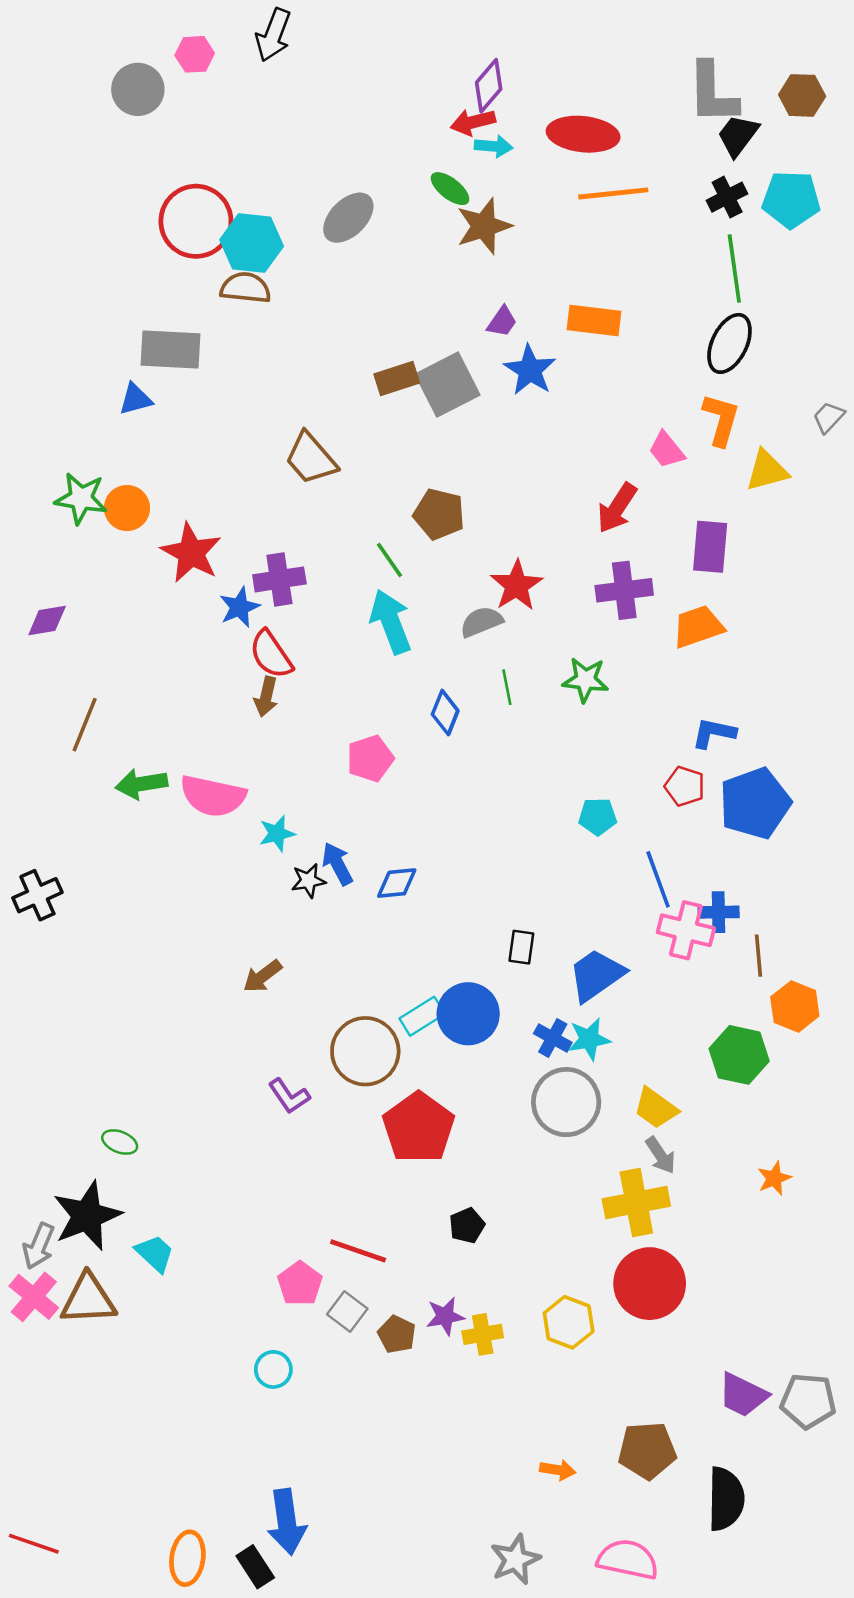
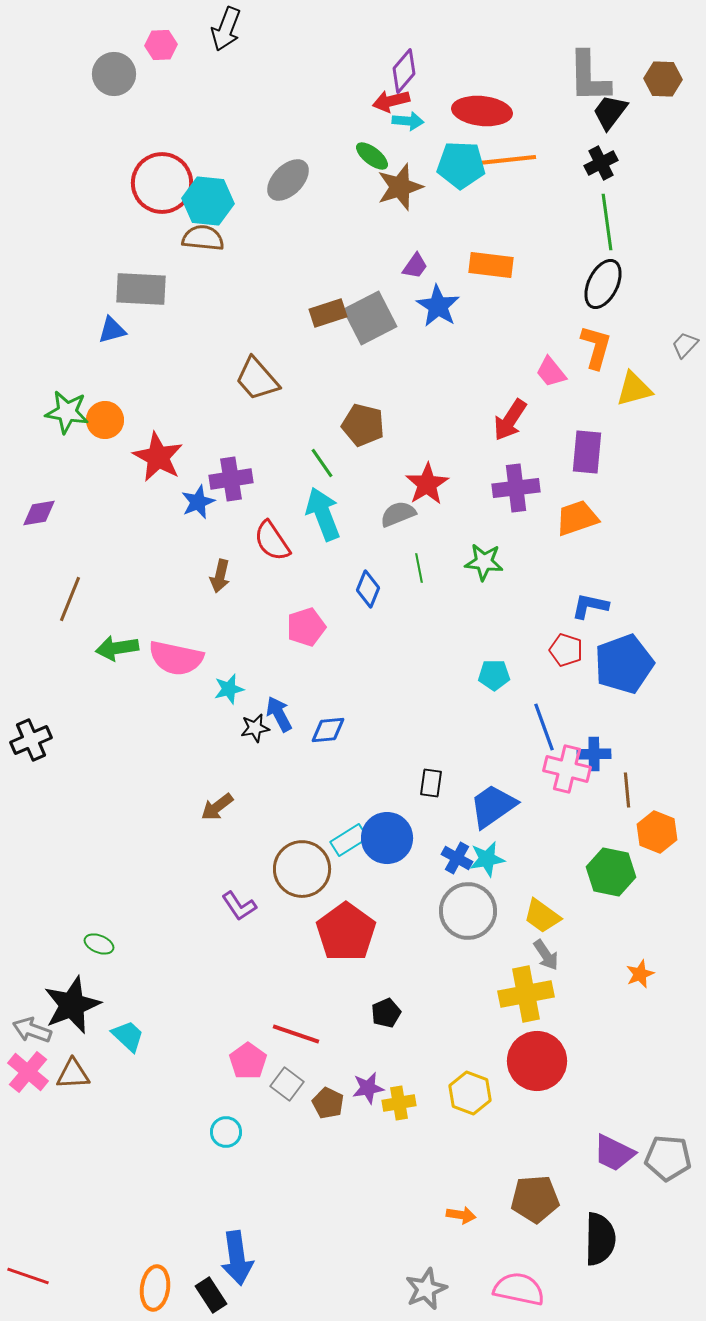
cyan pentagon: (791, 199) -> (461, 165), moved
red semicircle: (271, 654) -> (272, 541), moved
gray arrow: (39, 1246) -> (32, 1030), turned 87
brown triangle: (88, 1299) -> (73, 1074), size x0.7

